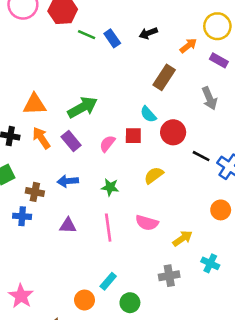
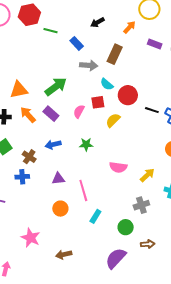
blue rectangle: (112, 38) -> (77, 43), moved
purple rectangle: (219, 60) -> (155, 44), moved
gray arrow: (209, 98) -> (89, 65), moved, turned -54
yellow semicircle: (154, 175) -> (113, 120), moved
brown cross: (35, 192) -> (29, 157), turned 32
pink line: (108, 228) -> (83, 190), moved
orange circle: (84, 300) -> (60, 209), moved
green circle: (130, 303) -> (126, 227), moved

